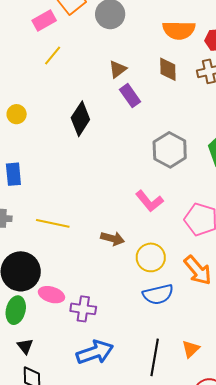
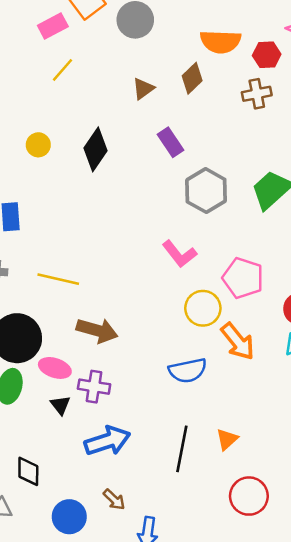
brown diamond: (168, 69) -> (192, 78), moved, turned 45
purple rectangle: (130, 96) -> (170, 142), moved
yellow circle: (17, 114) -> (38, 145), moved
brown arrow: (112, 239) -> (97, 330), moved, size x1.4
yellow circle: (151, 257) -> (203, 308), moved
black triangle: (25, 346) -> (60, 405), moved

